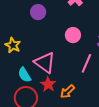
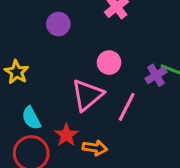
pink triangle: (45, 63) -> (87, 95), moved, turned 40
orange arrow: (67, 92) -> (95, 148), turned -133

